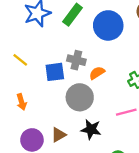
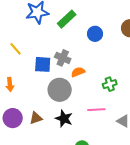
blue circle: (108, 25) -> (95, 34), size x0.6

